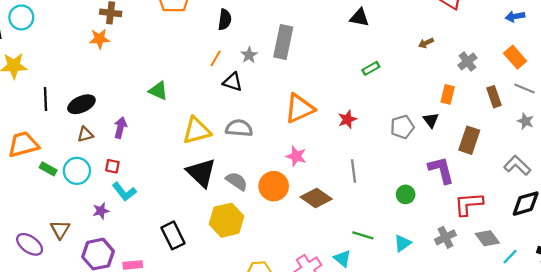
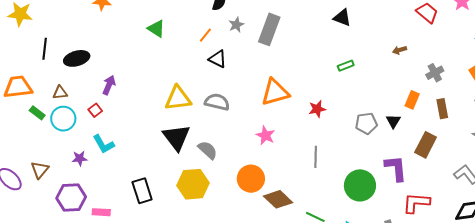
gray star: (249, 55) -> (236, 25), moved
green triangle: (158, 91) -> (156, 29), moved
brown rectangle: (494, 97) -> (442, 109), moved
brown triangle: (85, 134) -> (60, 93), moved
red square: (112, 166) -> (95, 110), moved, turned 32
orange circle: (274, 186) -> (251, 179), moved
green circle: (406, 194) -> (360, 185), size x1.8
brown diamond: (316, 198) -> (278, 199), moved

